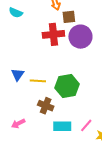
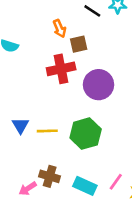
purple circle: (80, 37) -> (99, 85), moved
brown cross: (46, 106) -> (50, 176), moved
cyan rectangle: (62, 126) -> (85, 186), turned 30

